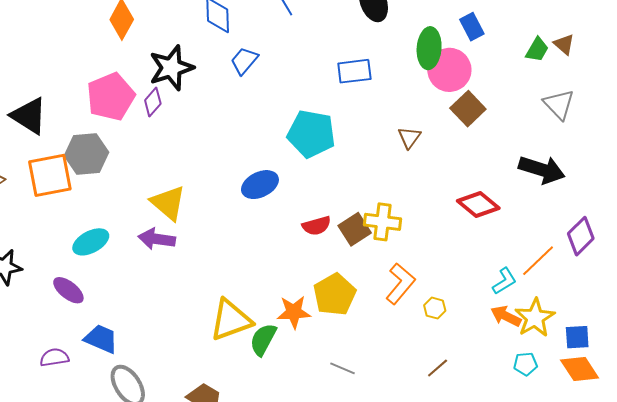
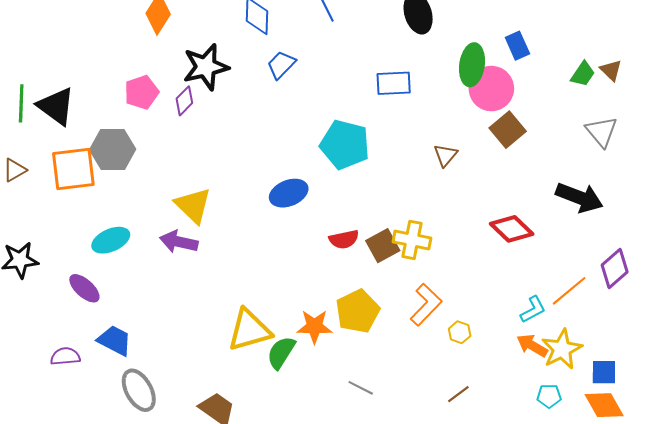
pink pentagon: (111, 97) -> (141, 92), size x0.7

